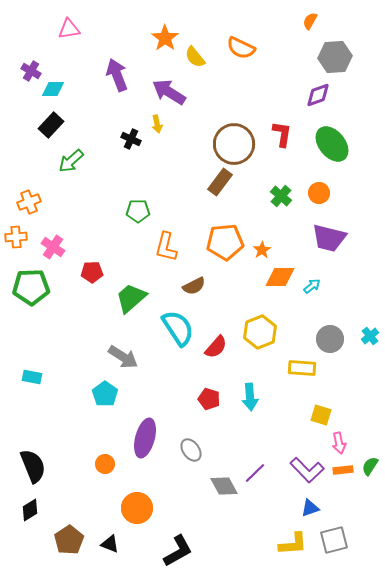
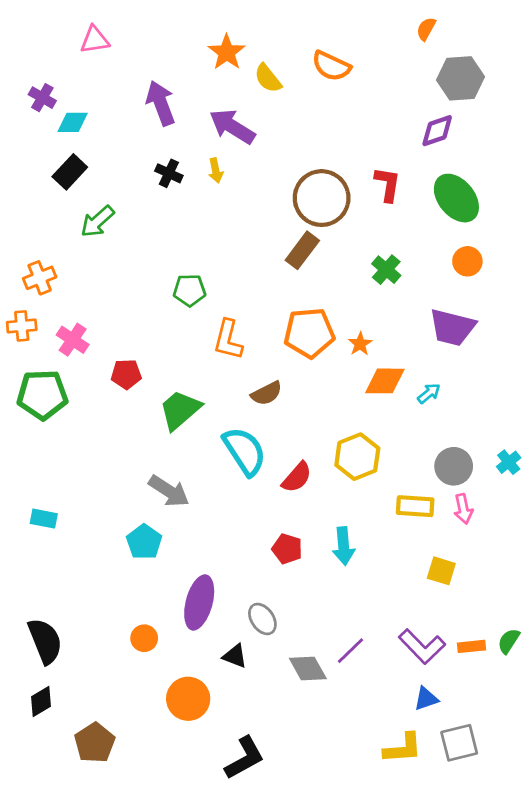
black cross: (131, 139) -> (169, 173), moved
orange circle: (319, 193) -> (467, 261), moved
pink arrow: (339, 443) -> (463, 509), moved
black triangle: (110, 544) -> (235, 656), moved

